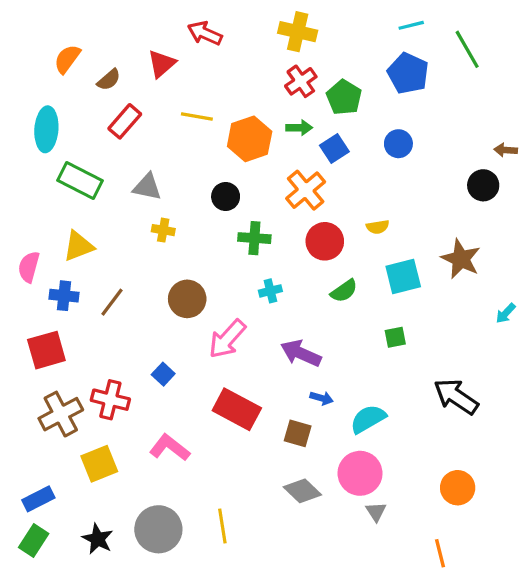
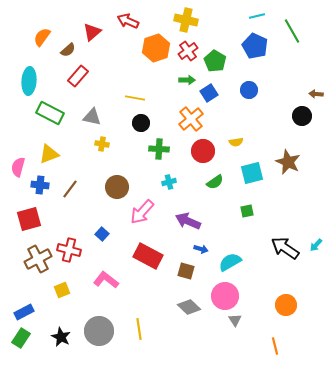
red triangle: (162, 64) -> (92, 32), moved
yellow line: (197, 116) -> (135, 98), moved
orange hexagon: (250, 139) -> (156, 48), moved
cyan arrow: (506, 313) -> (316, 245), moved
yellow square: (99, 464) -> (62, 290), size x0.7

